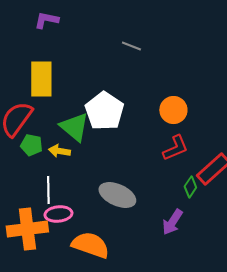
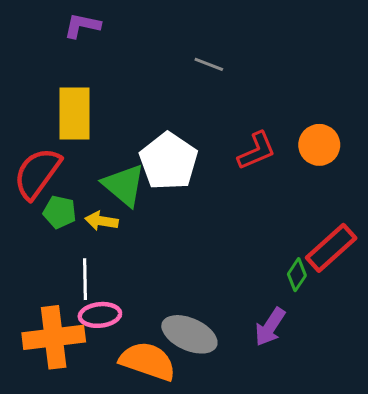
orange circle: (173, 110) -> (319, 145), moved
red L-shape: (175, 148) -> (257, 151), moved
gray ellipse: (117, 195) -> (189, 334), moved

